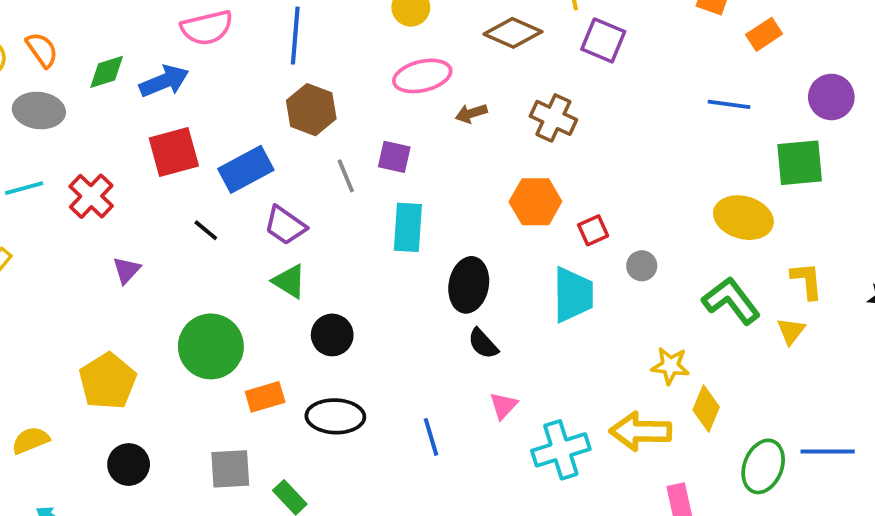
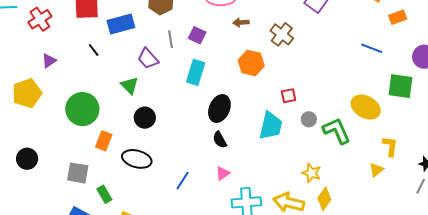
orange hexagon: (535, 202) -> (251, 63), moved
purple trapezoid: (285, 225) -> (148, 59), moved
green L-shape: (731, 301) -> (337, 131), moved
yellow pentagon: (108, 381) -> (27, 93), moved
orange rectangle: (265, 397) -> (104, 141), turned -66
blue line: (431, 437) -> (183, 181), turned 36

